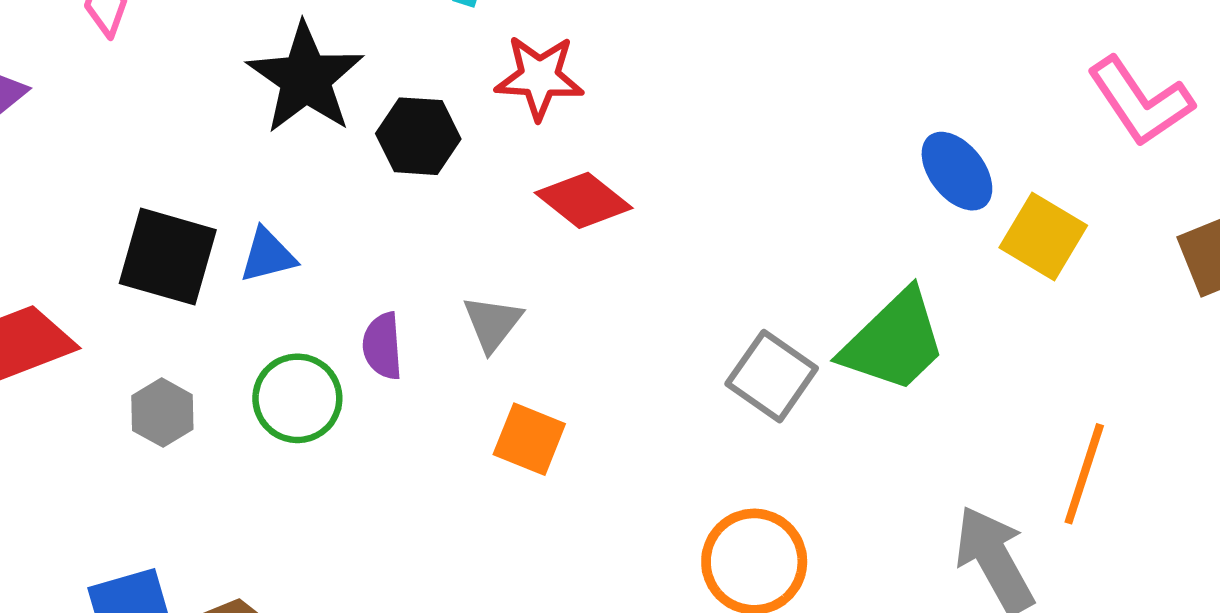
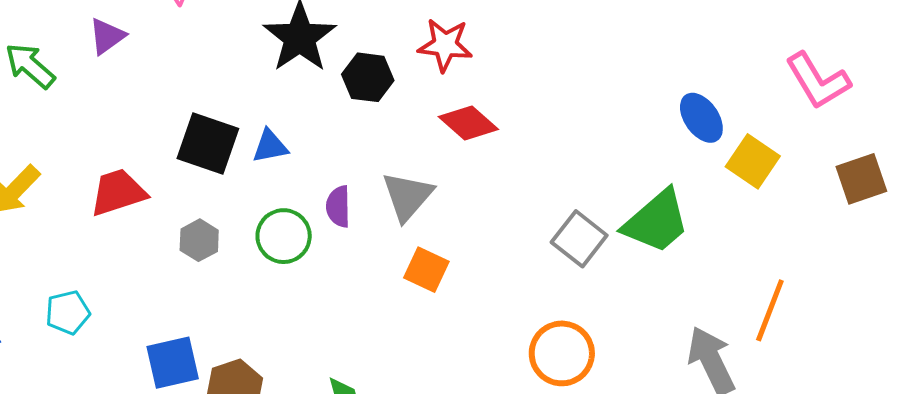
gray triangle: (492, 323) -> (407, 196), size x1.4

